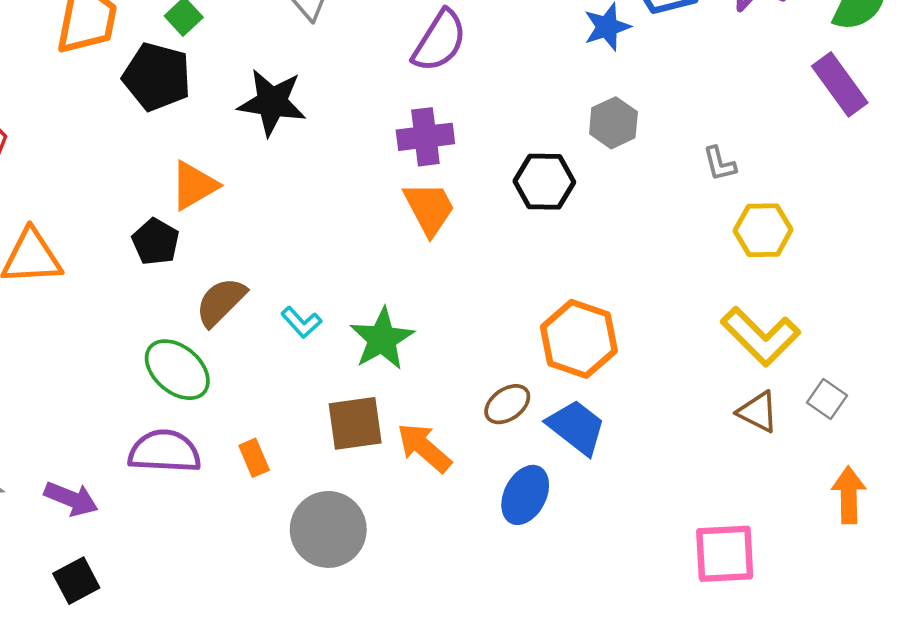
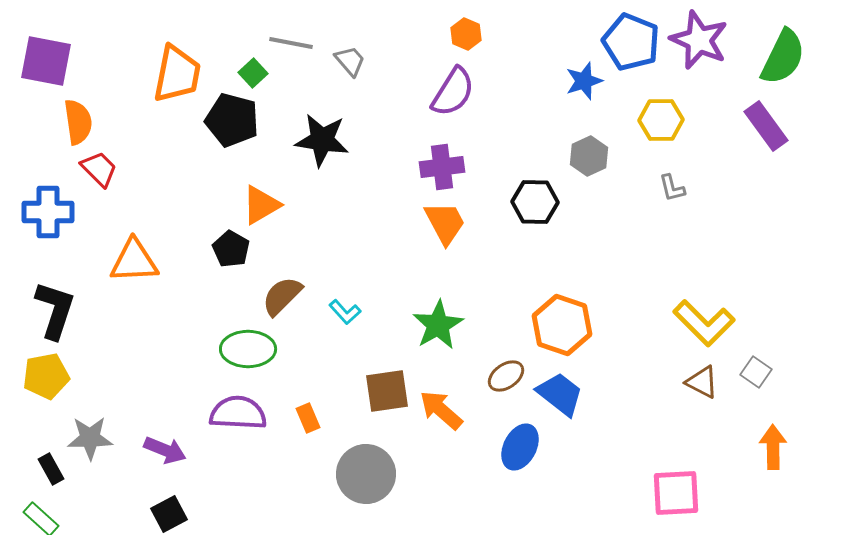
yellow hexagon: (763, 230) -> (661, 120), moved
green star: (382, 339) -> (438, 325), moved
green ellipse: (177, 370) -> (248, 349), turned -40

